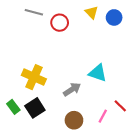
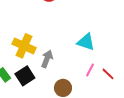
gray arrow: (72, 89) -> (47, 59), moved, turned -36
pink line: (103, 116) -> (90, 70), moved

